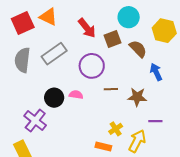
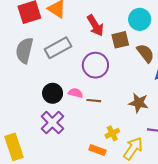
brown line: (111, 89) -> (94, 101), moved
purple cross: (35, 121) -> (52, 123), moved

